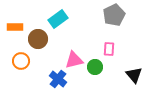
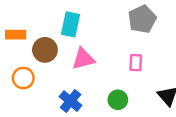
cyan rectangle: (58, 19) -> (71, 24), turned -42
pink triangle: (74, 60) -> (83, 59), moved
green circle: (95, 67) -> (118, 100), moved

